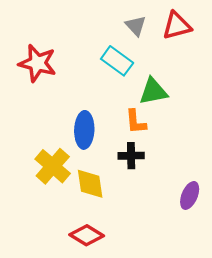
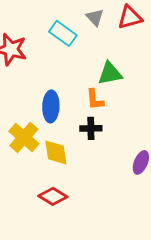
cyan rectangle: (117, 61) -> (63, 33), moved

